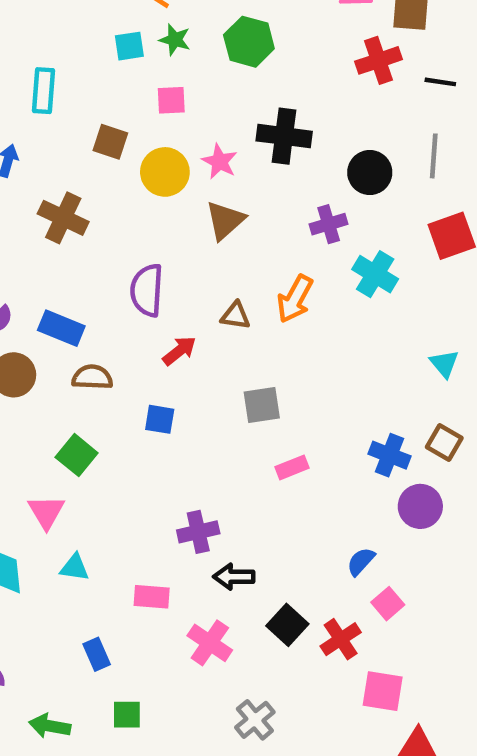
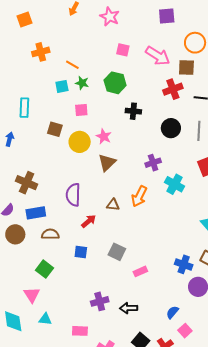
black cross: (284, 136) -> (133, 111), moved, size x0.7
black circle: (370, 172) -> (171, 128), moved
brown cross: (63, 218) -> (27, 183), moved
blue rectangle: (61, 328) -> (36, 213), turned -30
gray square: (262, 405) -> (117, 252), moved, turned 36
black arrow: (234, 577) -> (129, 308), moved

